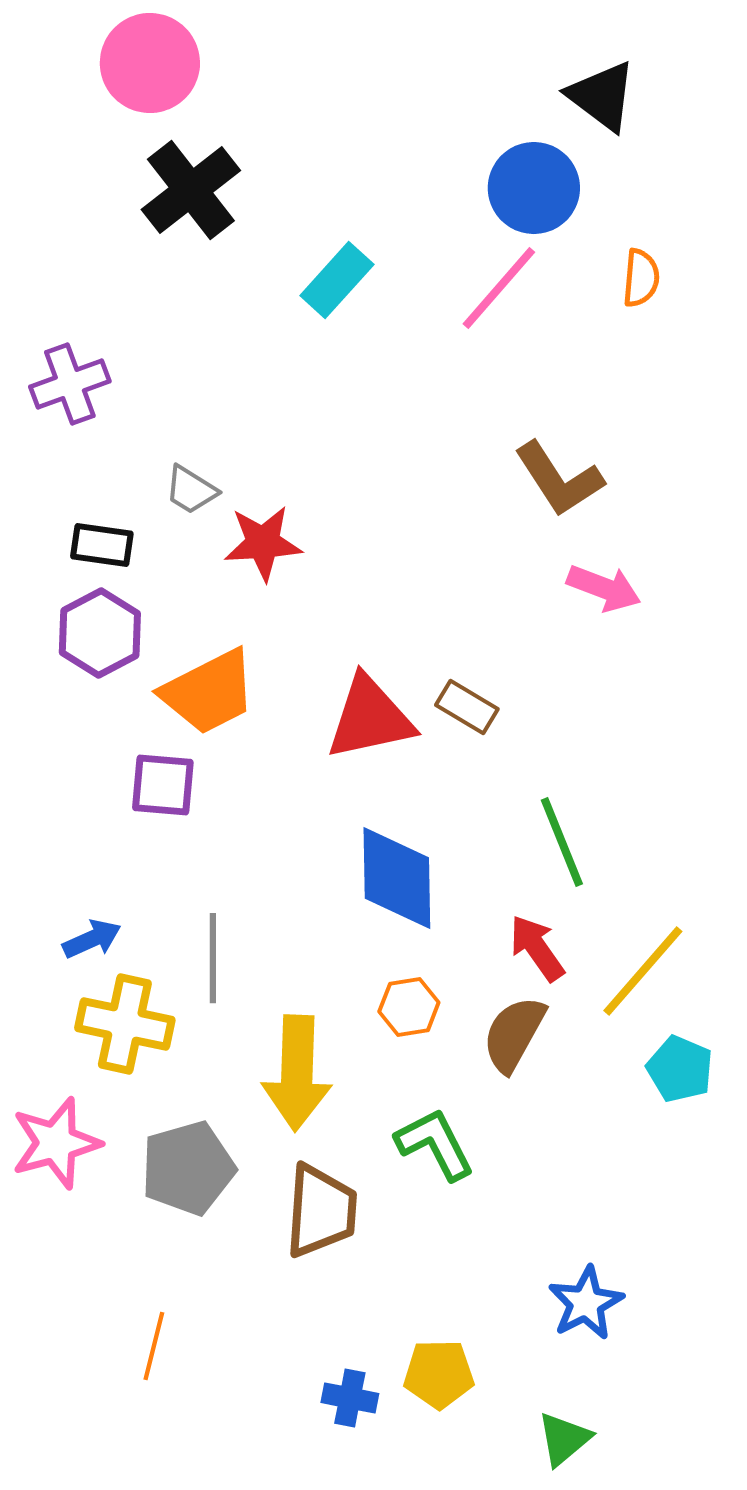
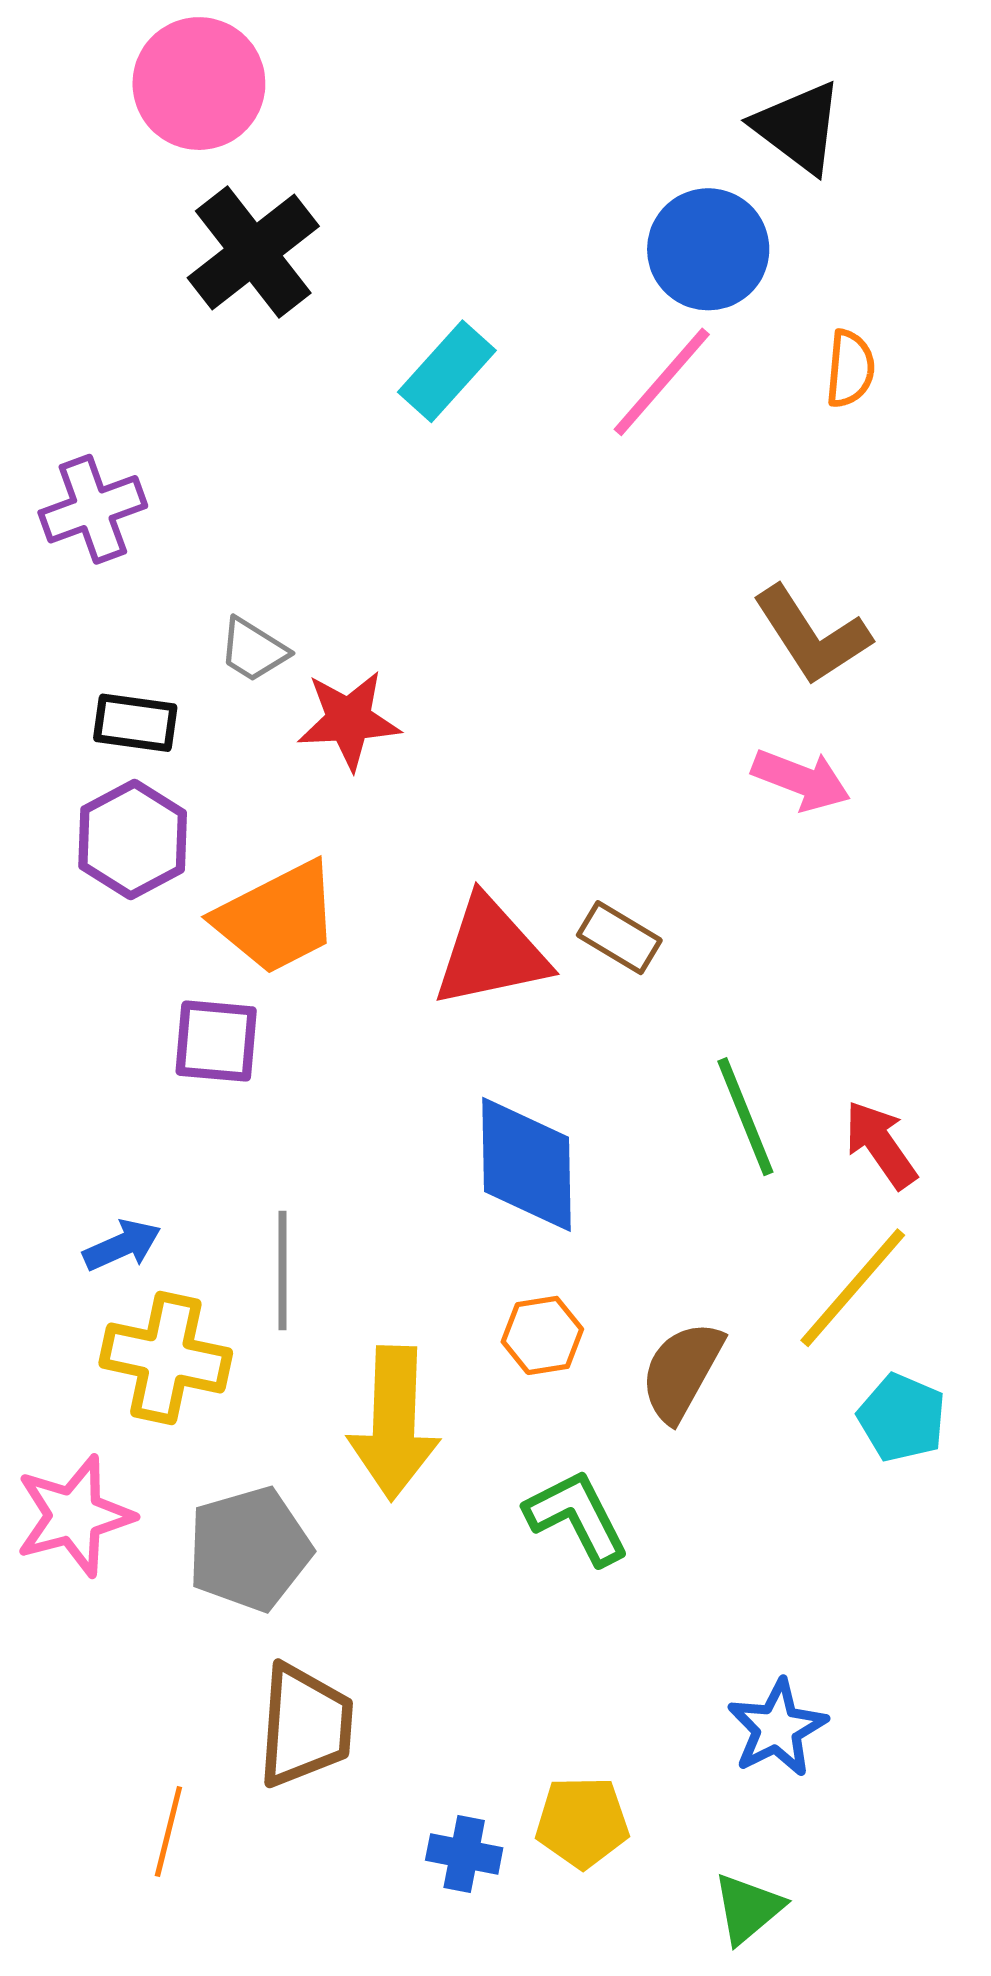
brown L-shape: (559, 479) -> (812, 635), moved
red arrow: (537, 948) -> (881, 1144), moved
brown trapezoid: (321, 1211) -> (305, 1725), moved
orange line: (154, 1346) -> (168, 1831), moved

